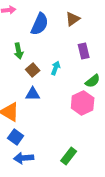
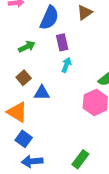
green arrow: (19, 51) -> (27, 47), turned -105
purple rectangle: (84, 51) -> (62, 42), moved
brown square: (33, 70) -> (24, 78), moved

